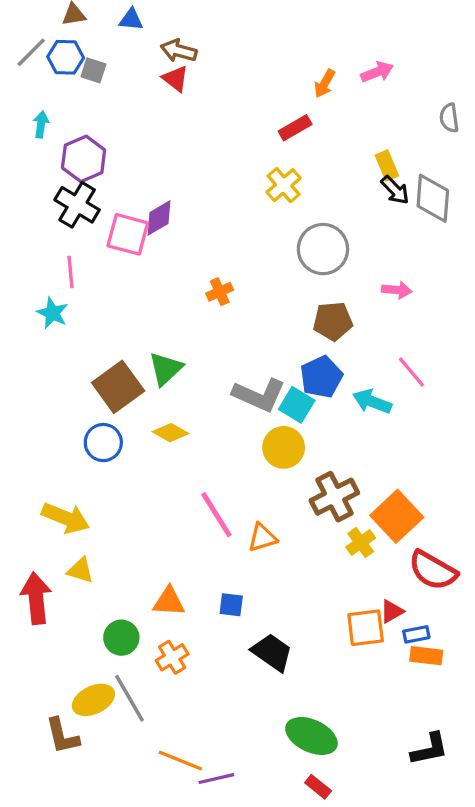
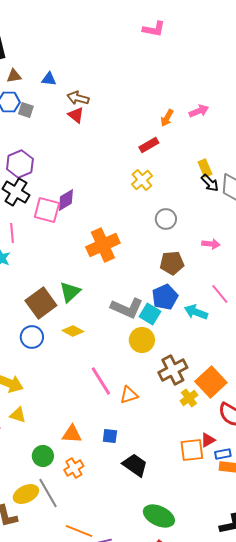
gray circle: (323, 249) -> (166, 219), size x0.7
orange cross: (220, 292) -> (103, 245), size x2.0

